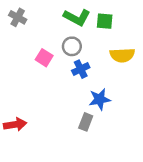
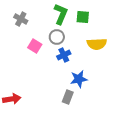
gray cross: (18, 17) -> (21, 19), moved
green L-shape: (77, 17) -> (61, 14), turned -95

